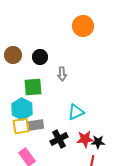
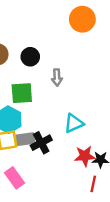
black cross: (59, 139) -> (41, 143), moved

